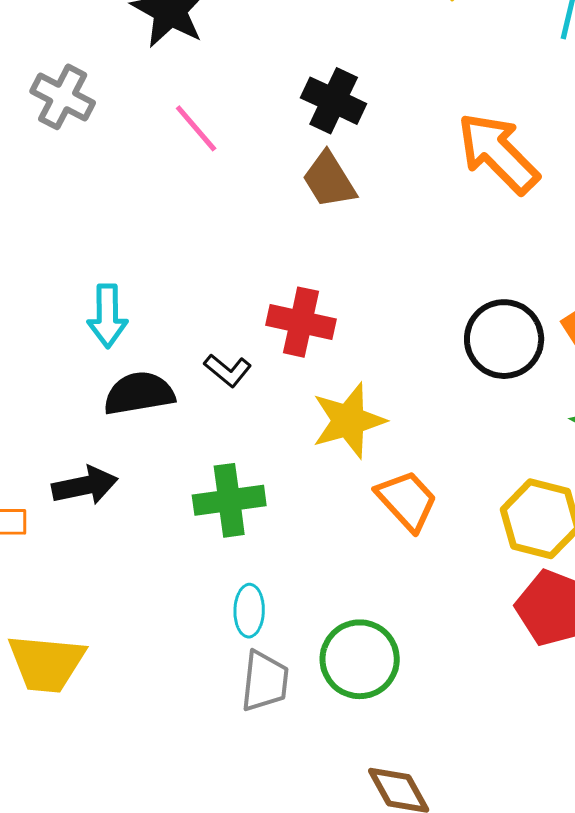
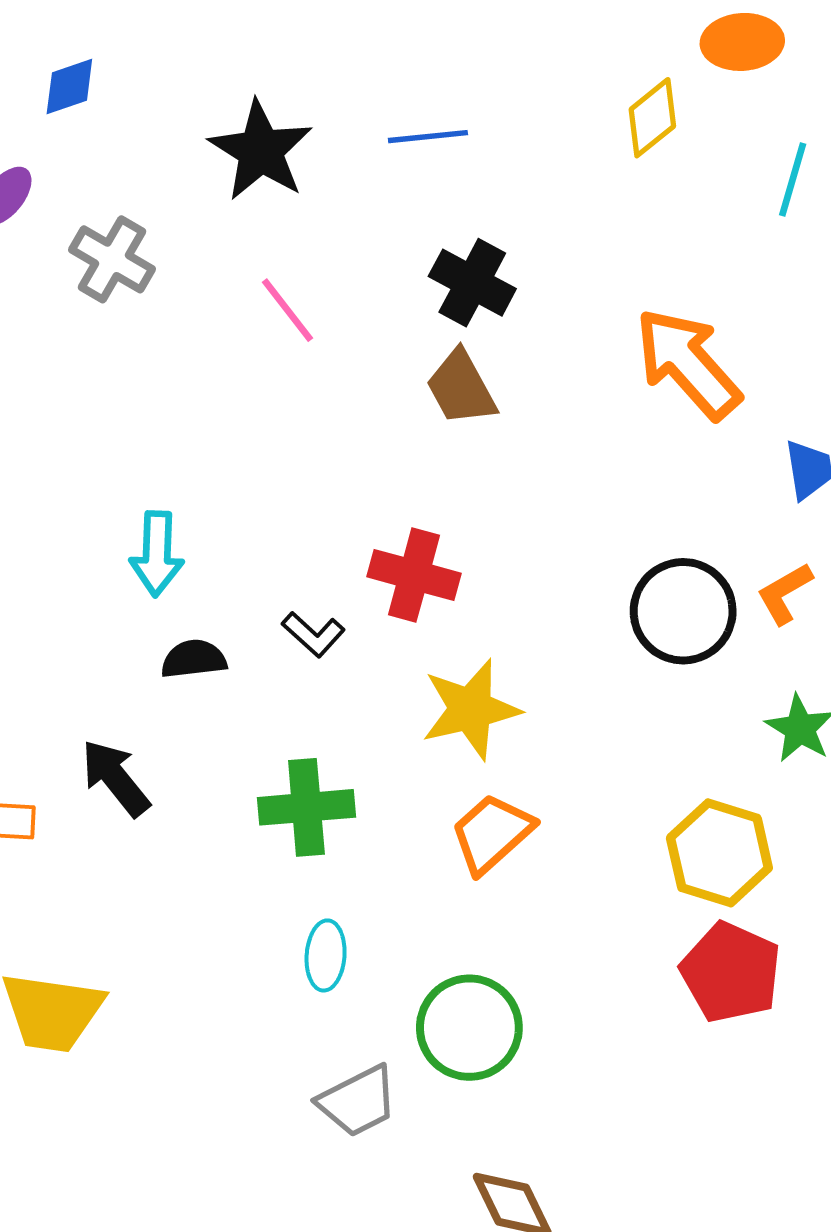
black semicircle: (139, 393) -> (194, 659), size x0.7
black arrow: (85, 486) -> (115, 778), turned -120
orange trapezoid: (407, 501) -> (492, 833), moved, turned -92
gray trapezoid: (265, 681) -> (358, 1101), moved, turned 54

